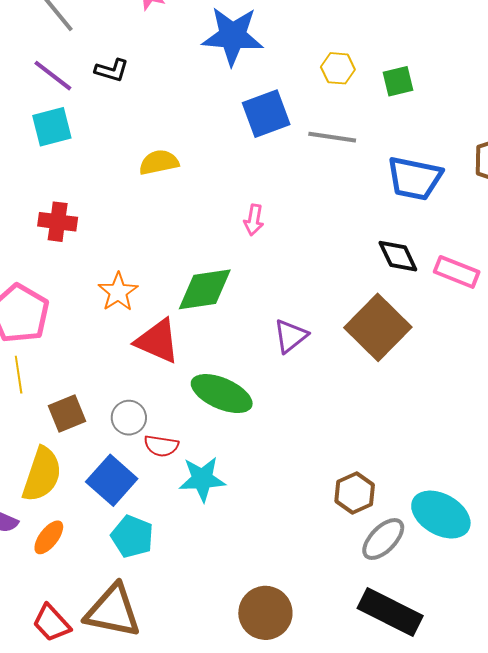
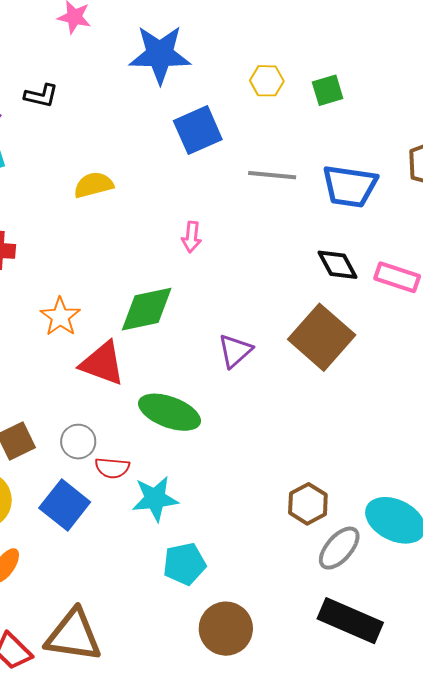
gray line: (332, 137) -> (272, 175), moved
cyan pentagon: (132, 537) -> (184, 564), moved, turned -30

